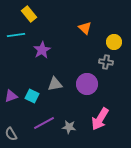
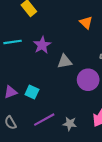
cyan line: (16, 35) -> (13, 42), moved
gray triangle: (55, 84) -> (65, 61), moved
gray semicircle: (11, 134) -> (10, 123), moved

